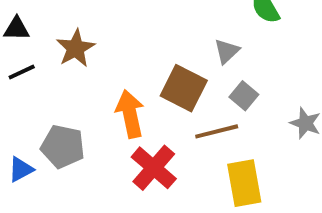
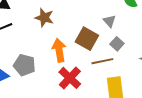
brown star: (76, 48) -> (44, 18), moved, turned -30
gray triangle: (227, 51) -> (109, 21), turned -32

